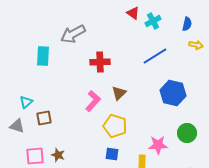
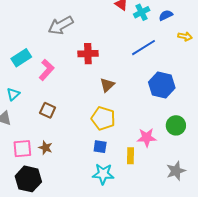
blue semicircle: (187, 24) -> (166, 15), moved, turned -128
cyan rectangle: (43, 56) -> (21, 58), moved, turned 54
pink L-shape: (93, 101) -> (47, 70), moved
brown square: (44, 118) -> (48, 110), moved, turned 35

